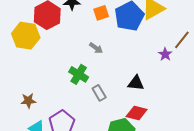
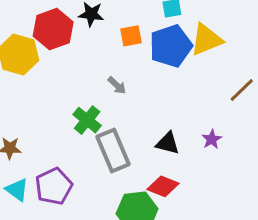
purple star: (165, 54) -> (212, 139), moved
gray rectangle: (99, 93) -> (113, 150), size x1.8

